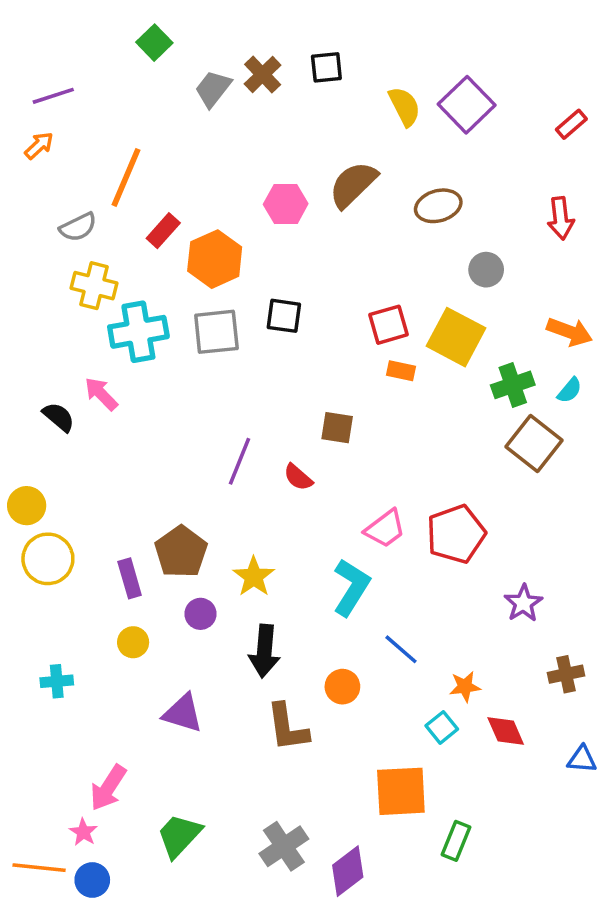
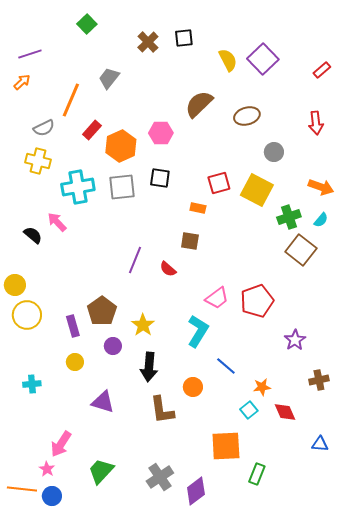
gray trapezoid: (213, 89) -> (109, 78), moved
pink hexagon: (286, 204) -> (161, 133), moved
yellow cross: (94, 286) -> (38, 161), moved
orange rectangle: (401, 371) -> (198, 208), moved
blue triangle: (582, 759) -> (320, 444), moved

